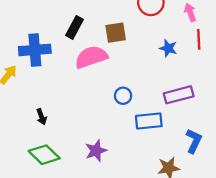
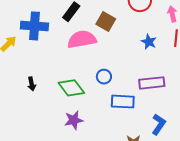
brown square: (116, 33) -> (106, 22), turned 30
green diamond: (44, 155) -> (71, 88), moved

